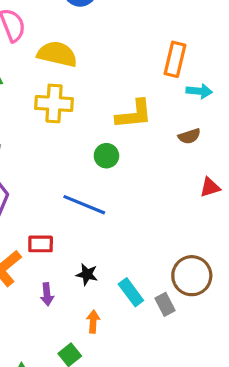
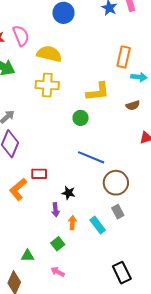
blue line: (84, 205) -> (91, 157), moved
brown circle: (192, 276) -> (116, 183), moved
cyan rectangle: (131, 292) -> (98, 225), moved
purple arrow: (47, 294) -> (56, 210), moved

